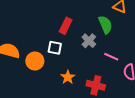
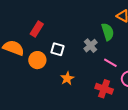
red rectangle: (66, 26) -> (37, 29), moved
red cross: (96, 85) -> (104, 89), moved

